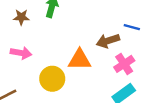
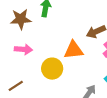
brown star: (21, 17) -> (21, 19), size x1.5

